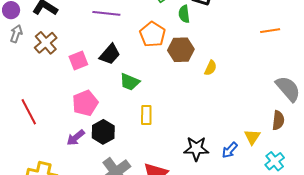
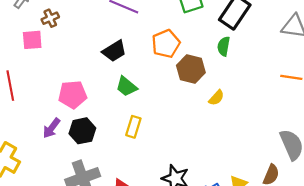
green semicircle: (184, 14) -> (224, 46), moved
brown cross: (46, 43) -> (50, 18), size x0.7
pink square: (78, 61) -> (32, 40), moved
purple arrow: (76, 138) -> (51, 128), turned -30

